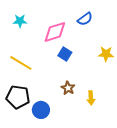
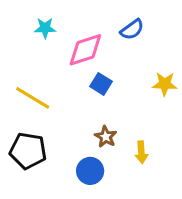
cyan star: (20, 21) -> (45, 28), moved
blue circle: (41, 110) -> (90, 171), moved

